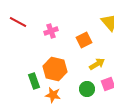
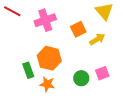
pink cross: (51, 31) -> (45, 20), size x1.5
yellow arrow: (97, 64) -> (97, 39), moved

